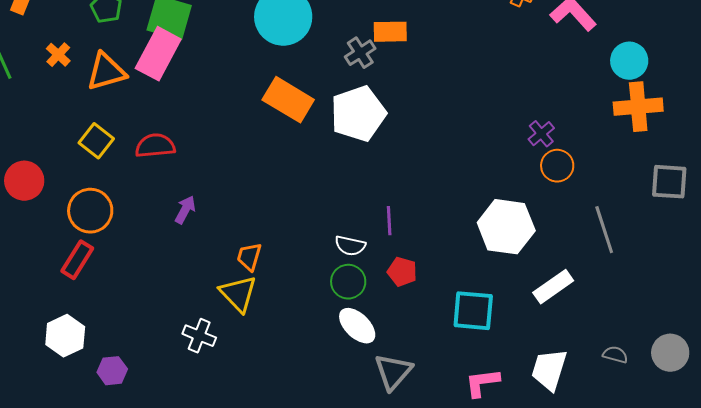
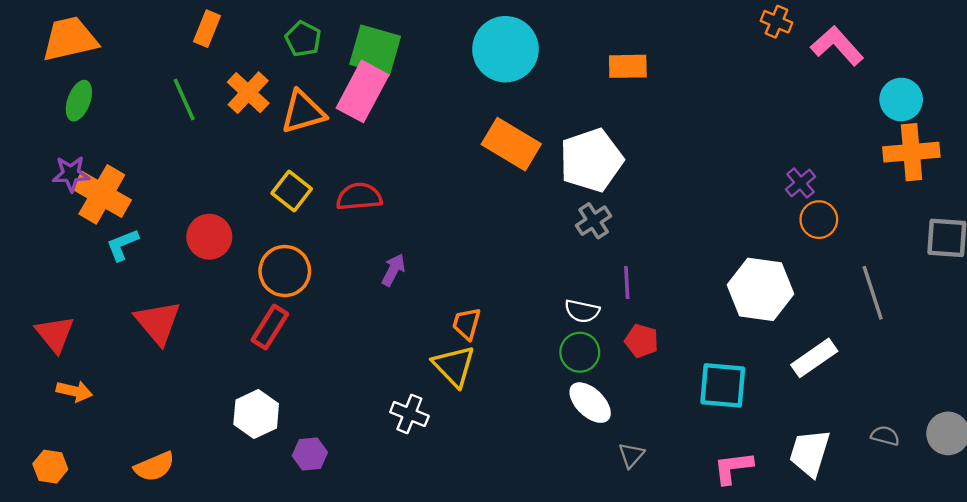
gray cross: (360, 53) -> (594, 221), moved
orange cross: (58, 55) -> (248, 93), size x1.5
gray triangle: (393, 372) -> (631, 455), size x0.6

